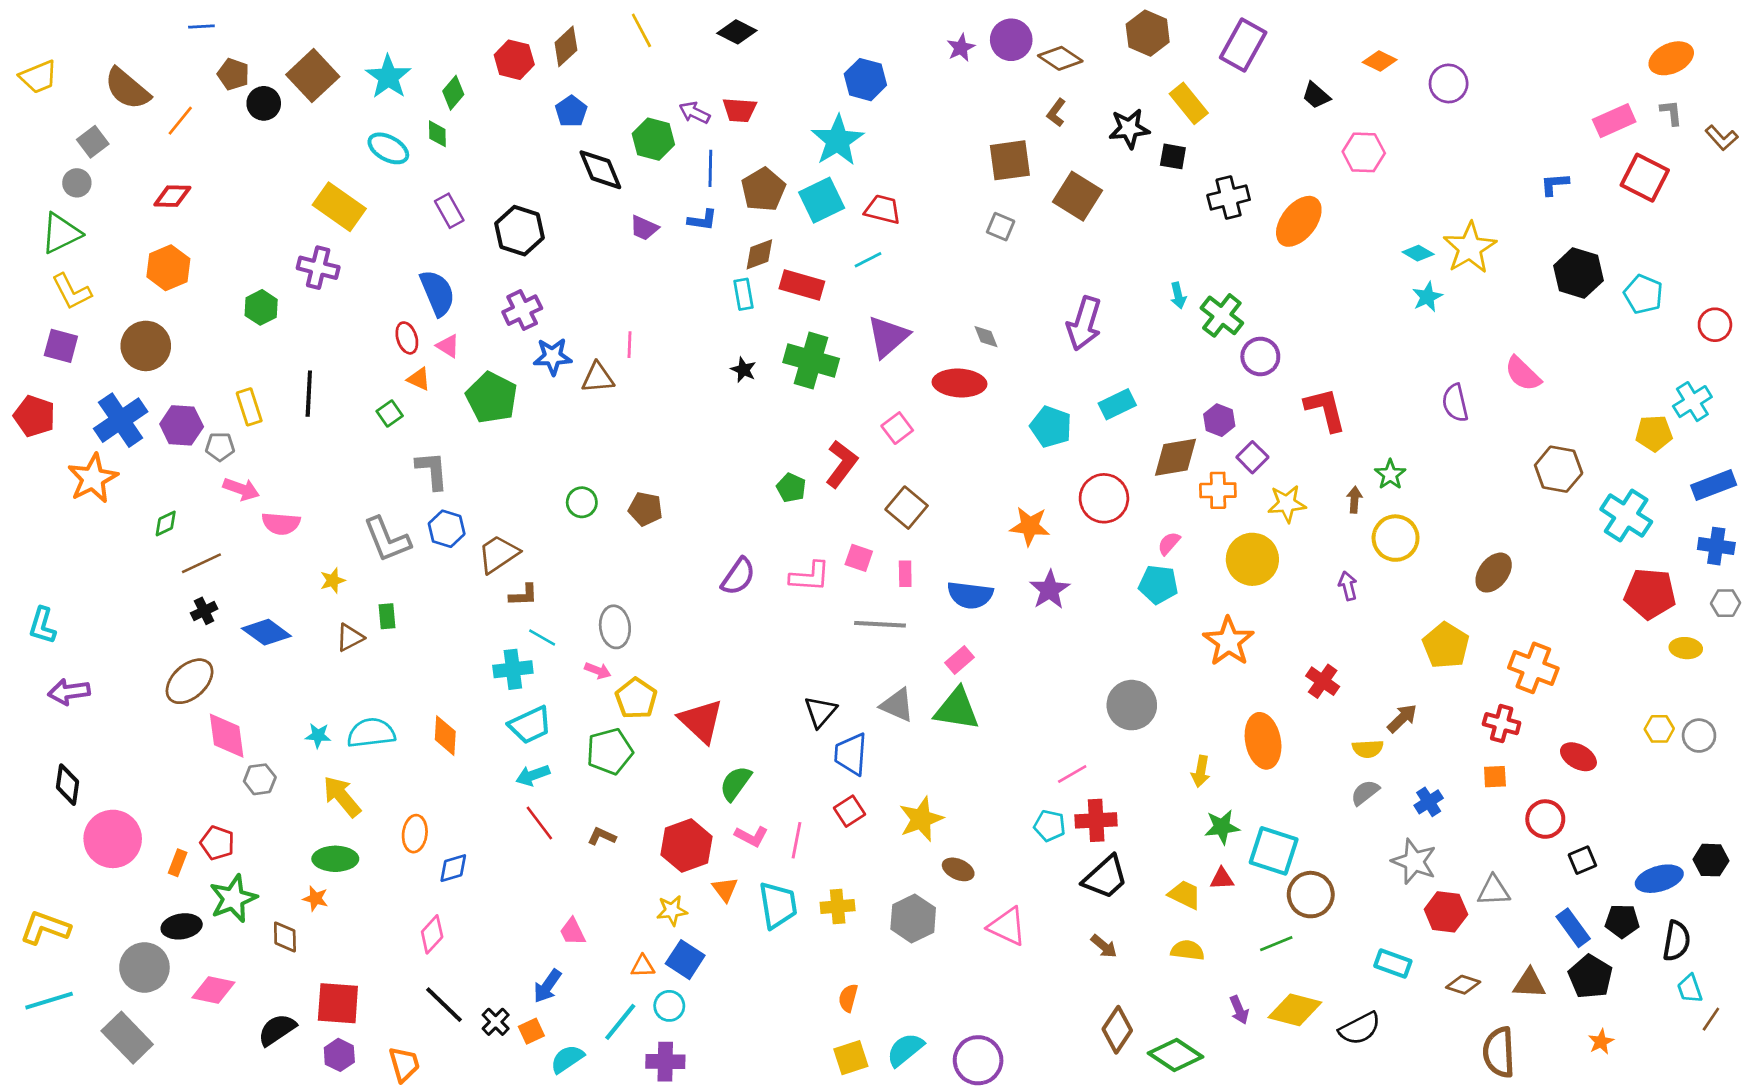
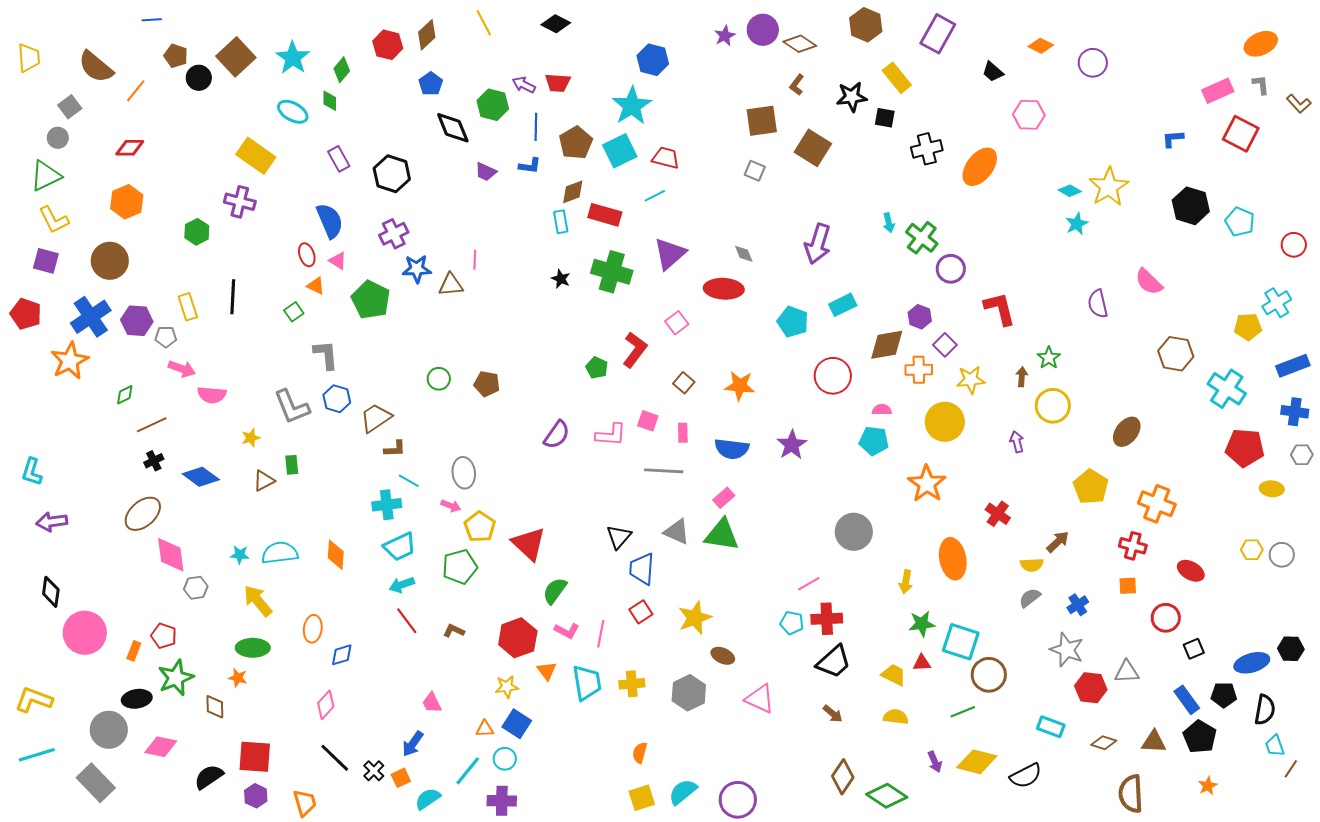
yellow trapezoid: (38, 77) -> (29, 58), turned -72
brown square: (907, 508) -> (684, 383), size x0.7
orange star: (1030, 526) -> (740, 386), moved
pink semicircle: (1169, 543) -> (882, 410), turned 48

